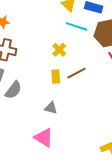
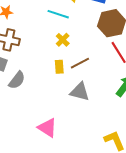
cyan line: (77, 26) -> (58, 14), moved
gray triangle: (51, 108) -> (80, 92), moved, size x1.5

